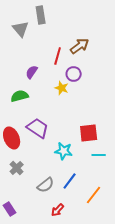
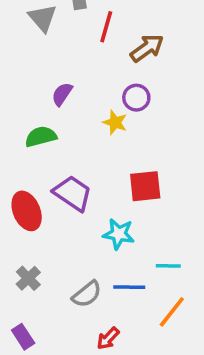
red line: (58, 56) -> (106, 27), moved
red square: (89, 133) -> (145, 186), moved
cyan line: (99, 155) -> (168, 266), moved
gray cross: (17, 168) -> (28, 278), moved
blue line: (70, 181) -> (129, 287), turned 54

